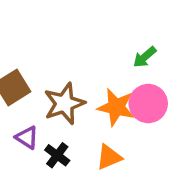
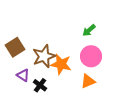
orange star: (116, 107) -> (61, 64), moved
orange triangle: (109, 157) -> (88, 81), moved

